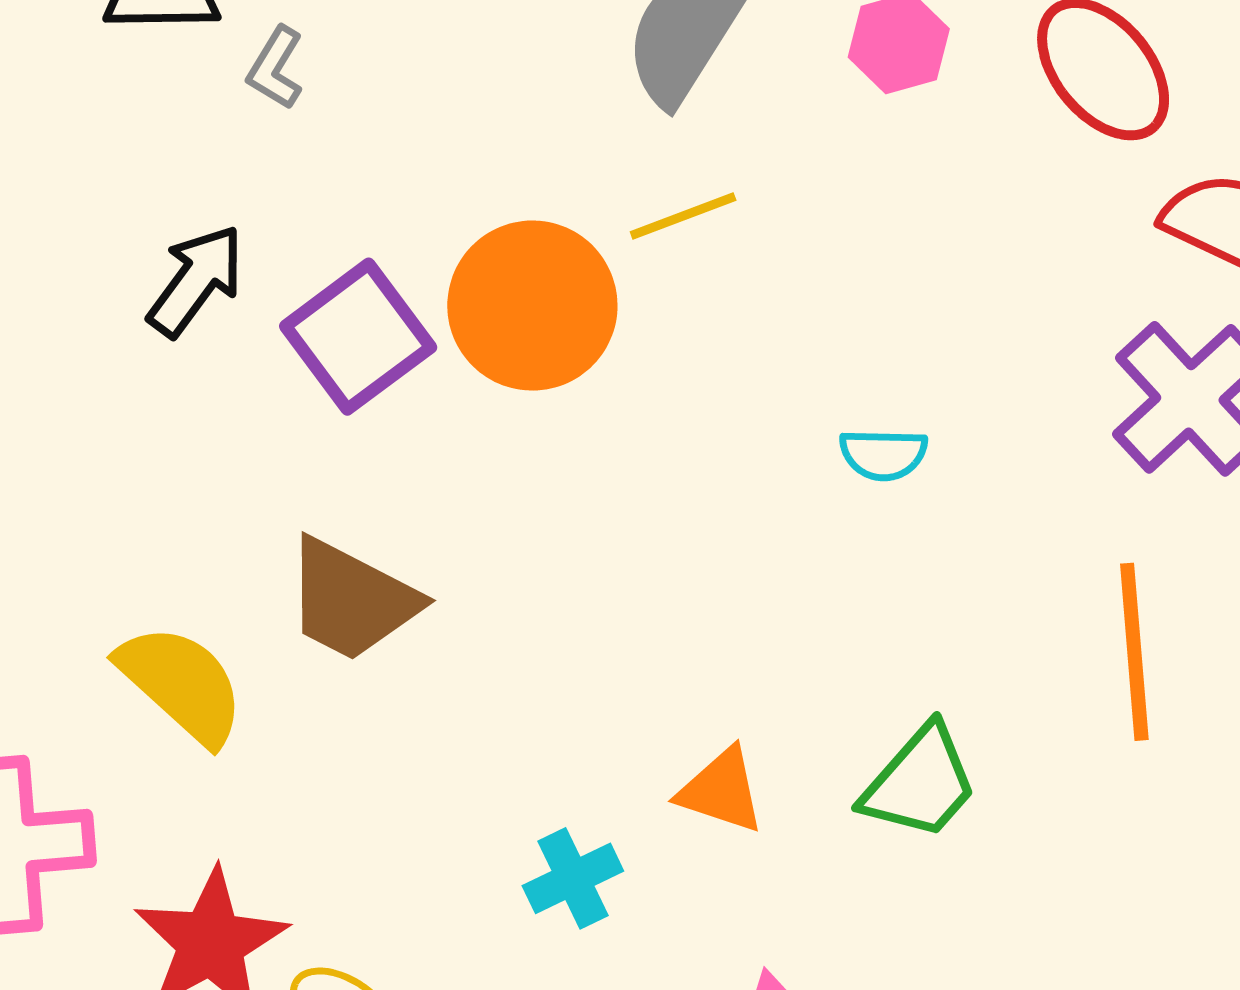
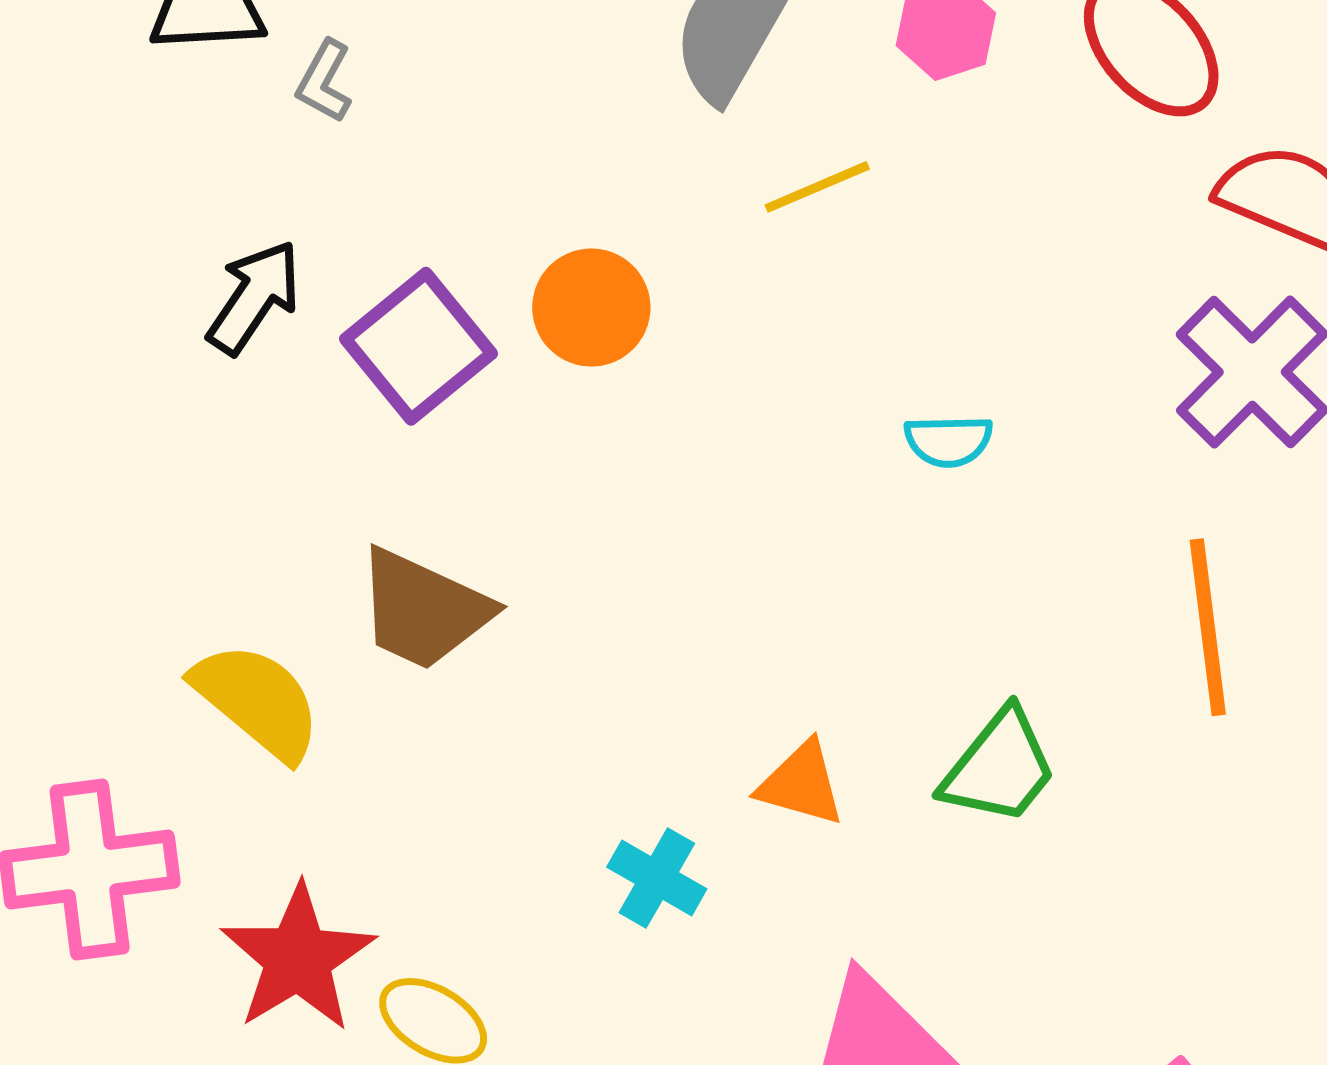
yellow line: (683, 216) -> (817, 187), moved
orange circle: (532, 306) -> (591, 308), size x0.7
cyan cross: (573, 878) -> (657, 878), turned -32

